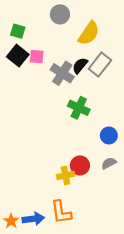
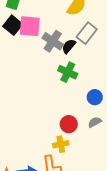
pink square: (37, 57) -> (30, 26), size x1.6
black semicircle: (80, 66) -> (69, 46), moved
yellow cross: (66, 175) -> (61, 144), moved

